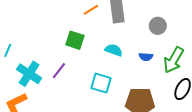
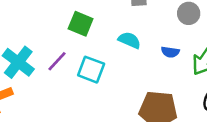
cyan square: (101, 83) -> (91, 70), moved

